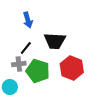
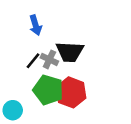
gray cross: (19, 64) -> (49, 59), moved, turned 32
red hexagon: (72, 68) -> (71, 92), moved

